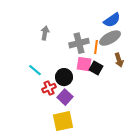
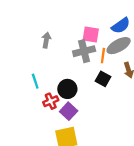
pink square: (84, 64) -> (91, 34), moved
cyan line: (35, 70) -> (35, 81), turned 32

